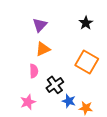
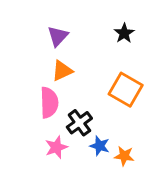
pink semicircle: (34, 71) -> (49, 103), size x1.5
pink star: (28, 102) -> (56, 147), moved

